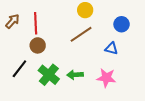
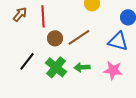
brown line: (81, 34) -> (79, 37), moved
brown circle: (38, 45) -> (55, 38), moved
blue triangle: (111, 48) -> (118, 41), size x1.5

